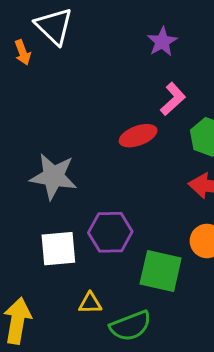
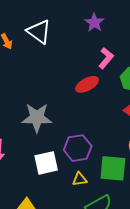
white triangle: (54, 26) -> (39, 32), moved
yellow triangle: (90, 303) -> (80, 179), moved

